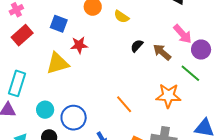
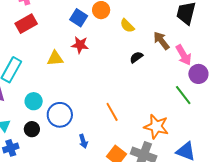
blue square: (59, 24) -> (79, 18), moved
brown arrow: (162, 52) -> (161, 41), moved
yellow triangle: (58, 63) -> (55, 58), size x0.7
orange star: (168, 96) -> (156, 127), moved

